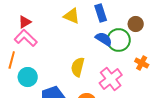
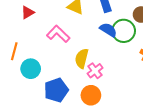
pink L-shape: (26, 38) -> (58, 34), moved
pink cross: (111, 79) -> (95, 71), moved, size x0.7

